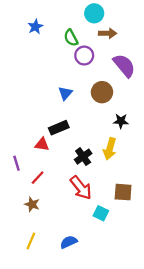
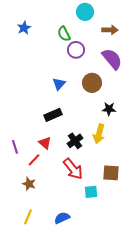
blue star: (35, 27) -> (24, 28), moved
brown arrow: (108, 33) -> (110, 30), moved
red triangle: (42, 144) -> (45, 143), moved, turned 32
cyan square: (101, 213) -> (91, 192), turned -32

